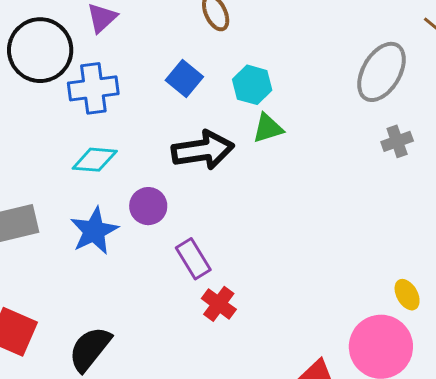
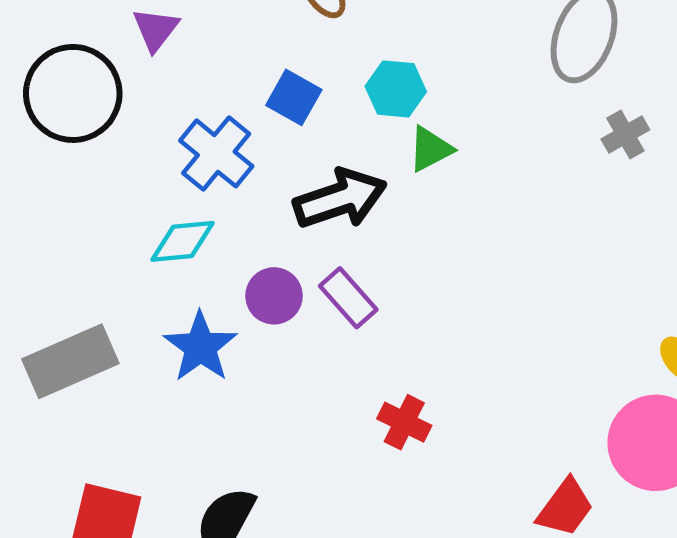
blue cross: (93, 88) -> (216, 153), moved, turned -33
purple rectangle: (193, 259) -> (348, 298), moved

